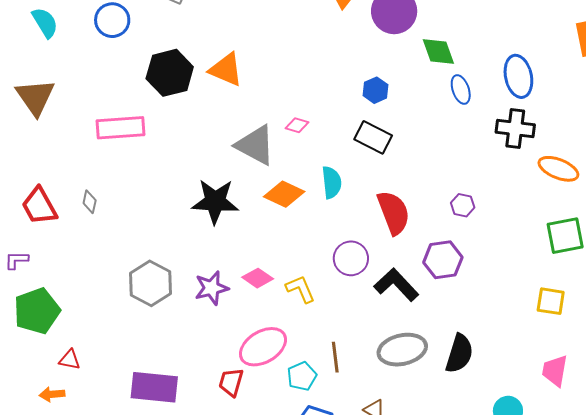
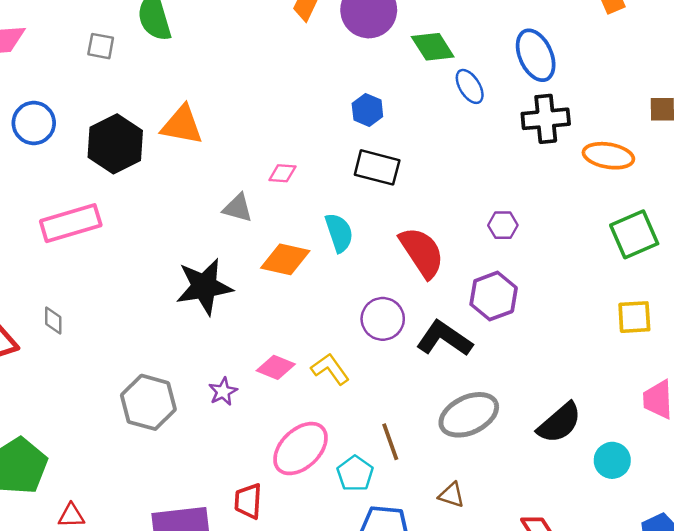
blue circle: (112, 20) -> (34, 123), moved
gray triangle: (255, 145) -> (238, 208), size x0.6
purple star: (212, 288) -> (223, 392), size x0.7
black semicircle: (459, 354) -> (559, 423), moved, turned 45
red trapezoid: (231, 382) -> (248, 501), moved

